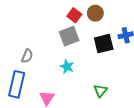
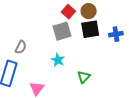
black square: (104, 44) -> (90, 29), moved
green triangle: (100, 91) -> (84, 77), moved

